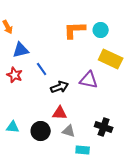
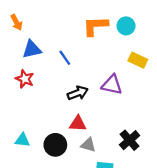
yellow rectangle: (111, 59) -> (138, 60), size x0.7
blue line: (42, 69) -> (65, 58), moved
black cross: (104, 127) -> (130, 140), turned 30

